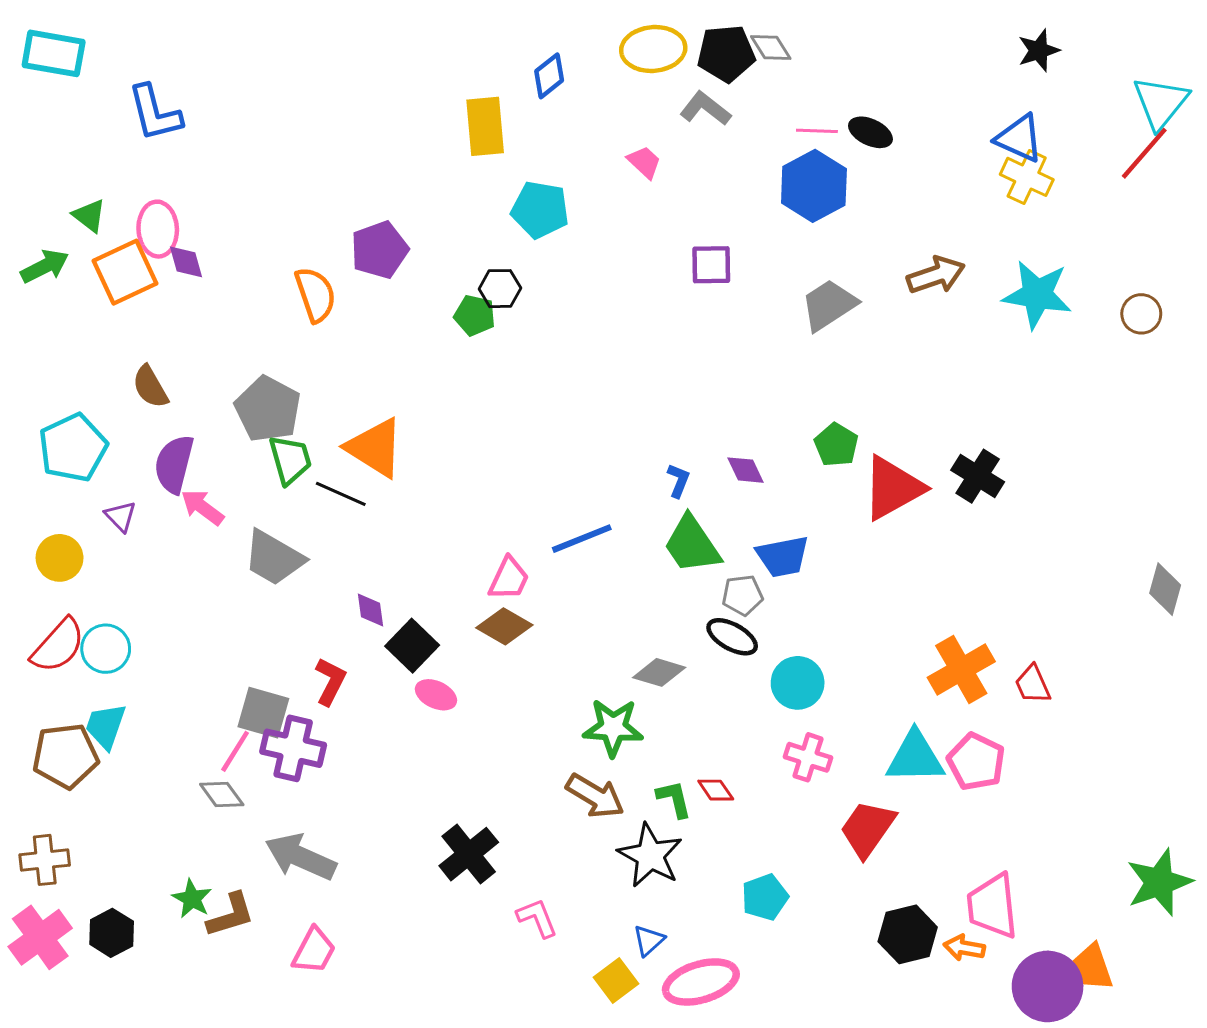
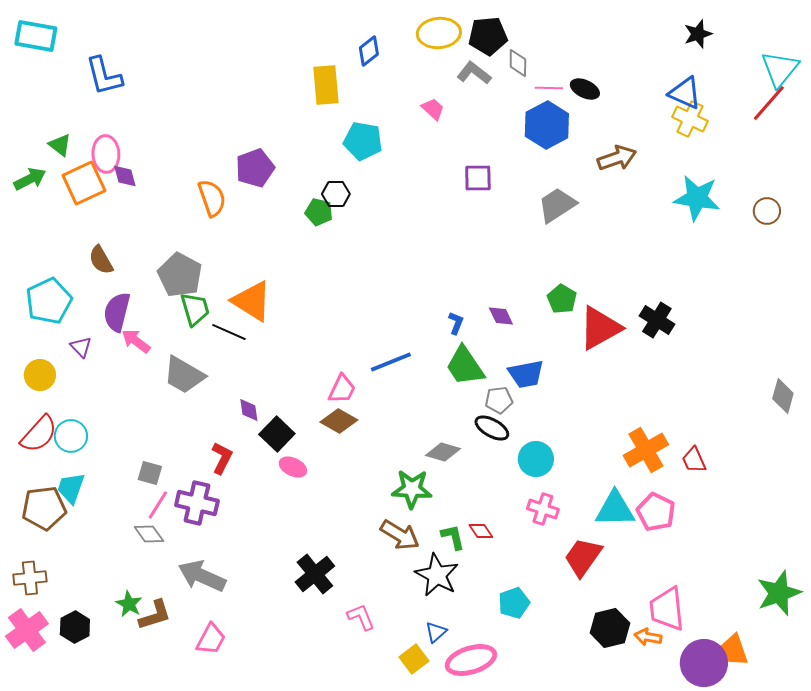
gray diamond: (771, 48) -> (518, 63), moved, turned 32
brown arrow: (936, 275) -> (617, 158), moved
gray square: (263, 713) -> (150, 473), moved, size x0.7

